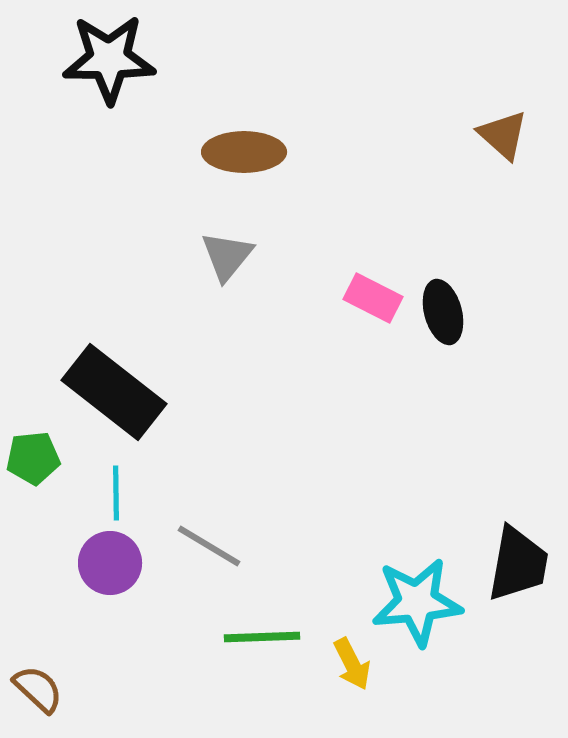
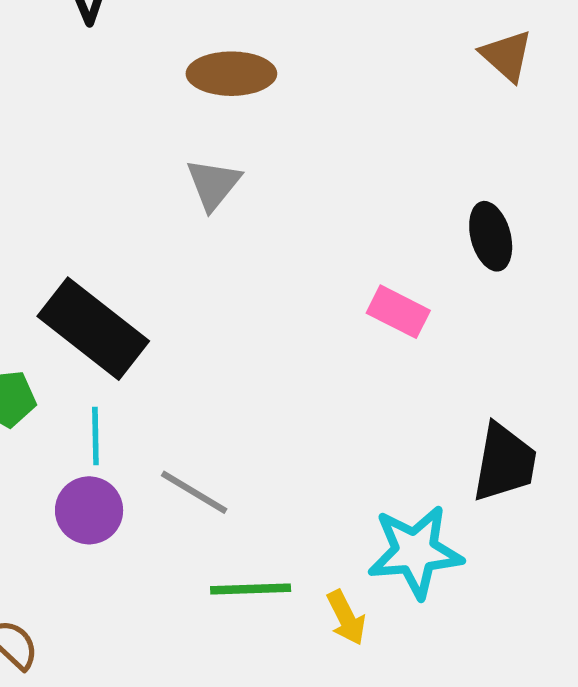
pink rectangle: (373, 298) -> (398, 312), moved
black ellipse: (443, 312) -> (491, 236), moved
black trapezoid: (518, 564) -> (504, 463), moved

